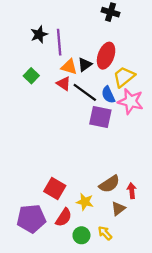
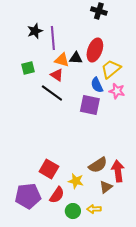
black triangle: (85, 65) -> (76, 58), turned 40
green square: (31, 76) -> (28, 68), turned 32
black line: (85, 92) -> (52, 93), moved
pink star: (131, 101) -> (117, 91), size x0.7
red arrow: (132, 191) -> (118, 171), size x1.5
yellow arrow: (105, 233) -> (94, 209), turned -48

